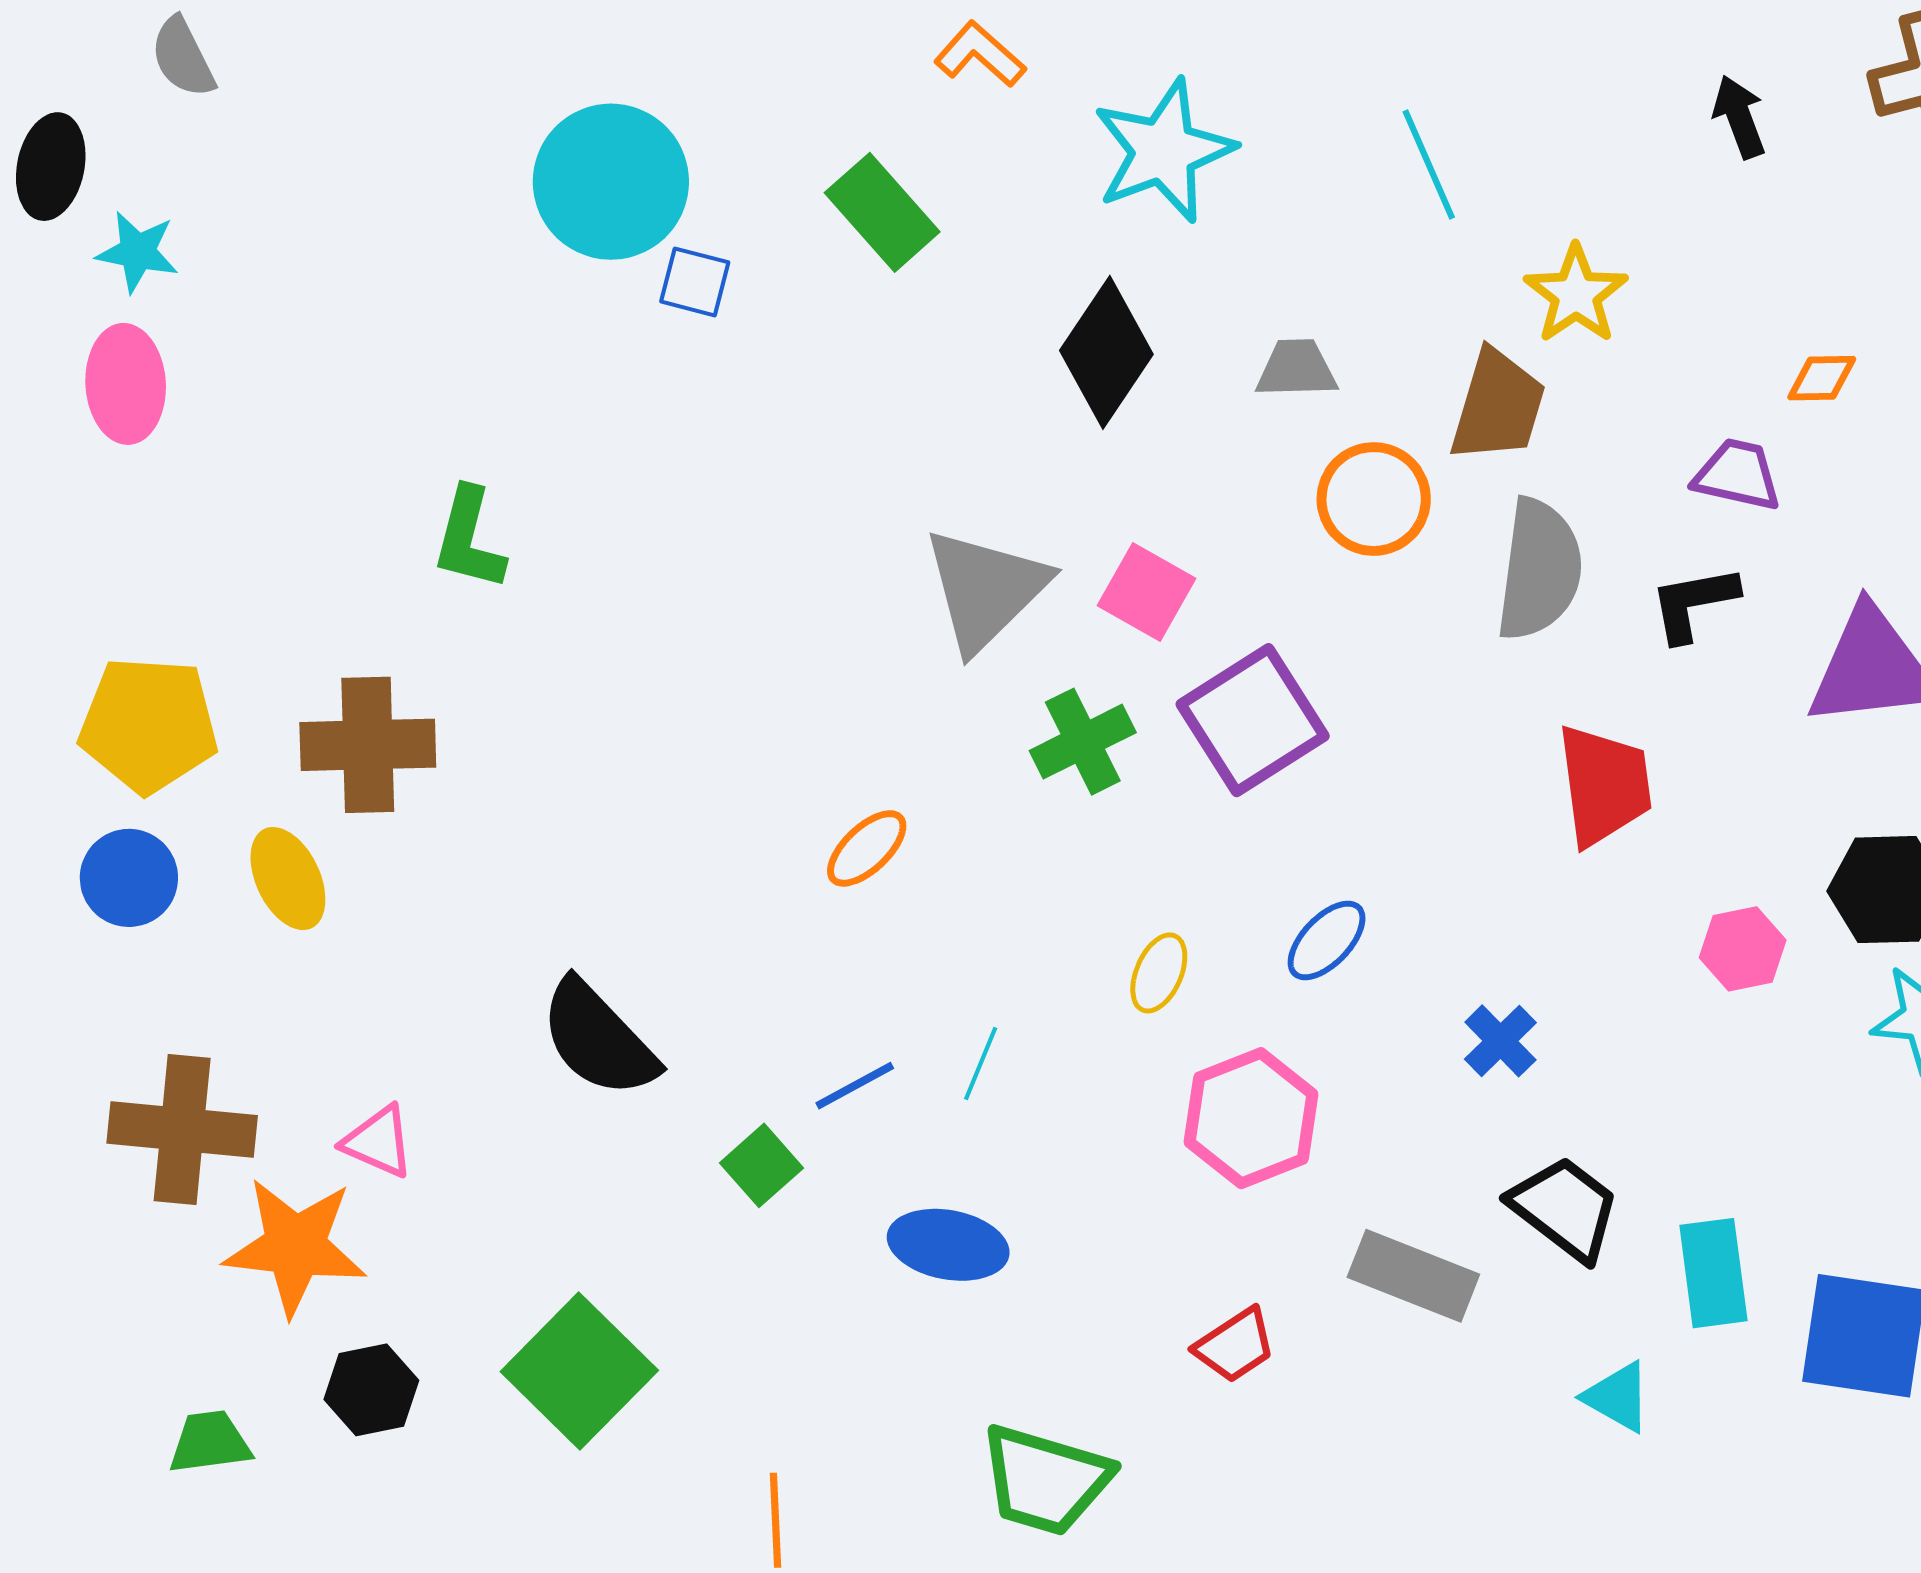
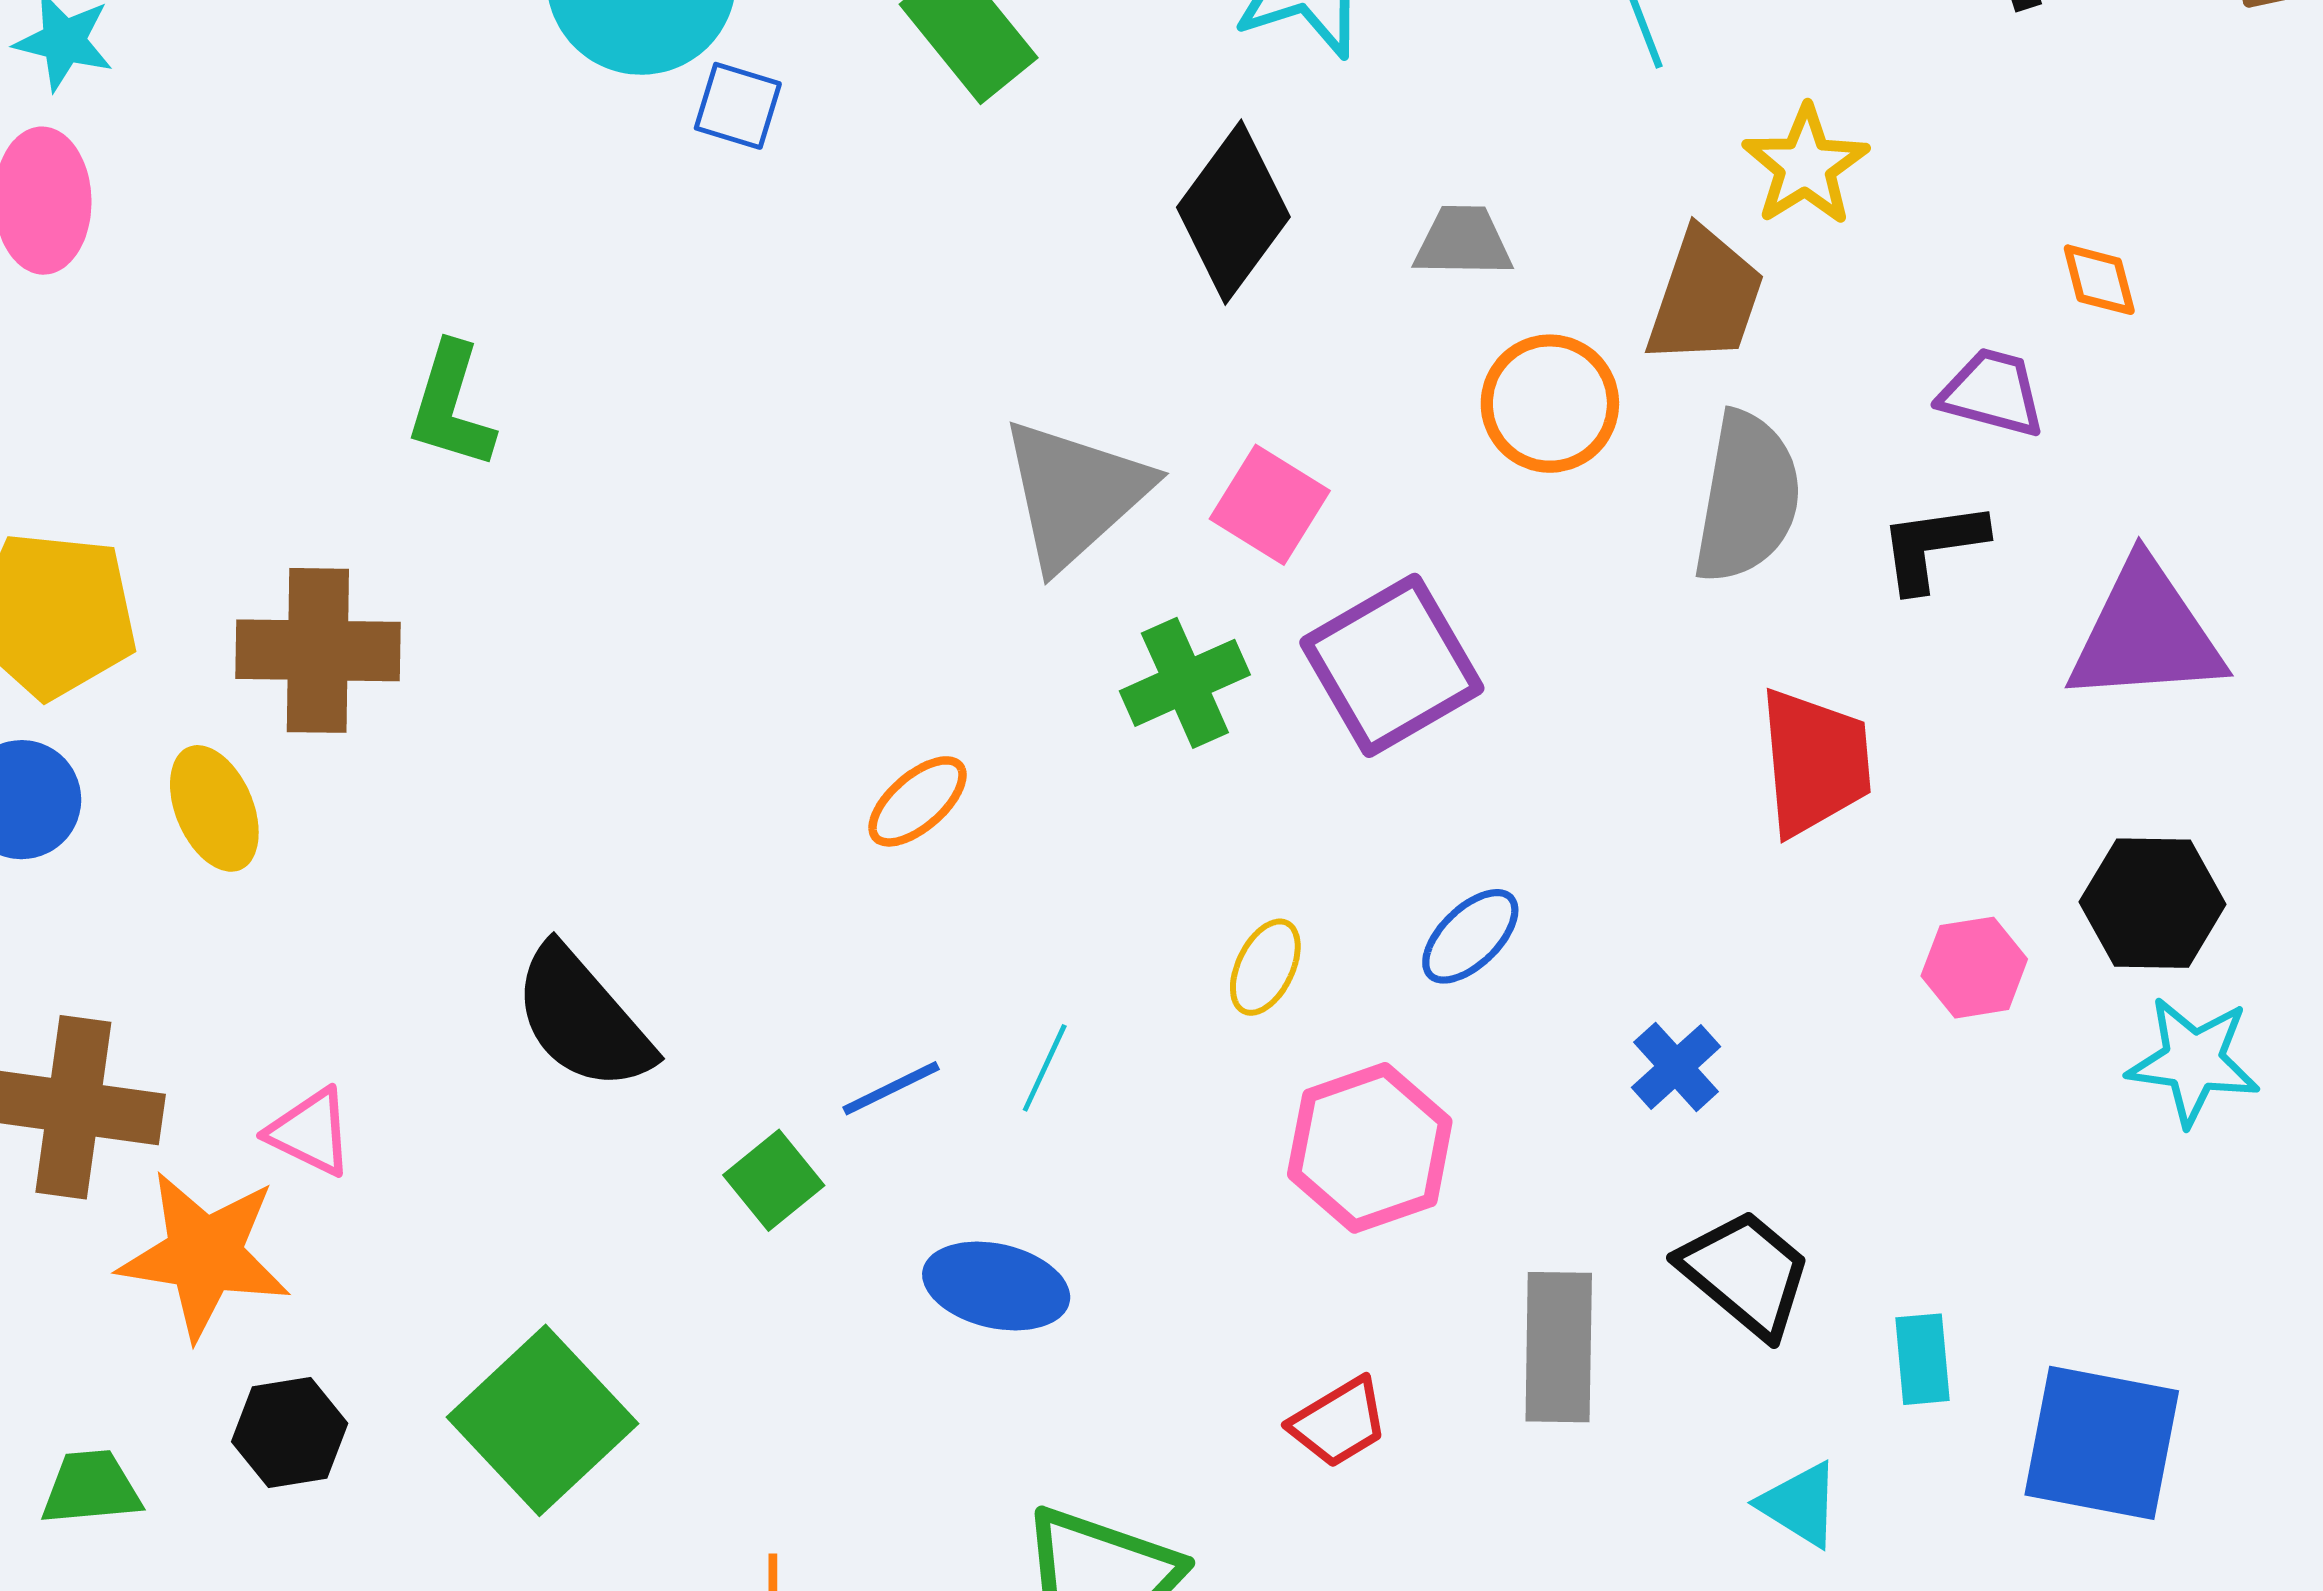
orange diamond: (1822, 378) -> (2099, 280), turned 74
cyan rectangle: (1713, 1273) -> (1922, 1359), size x0.7
gray rectangle: (1413, 1276) -> (1559, 1347), turned 67

